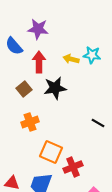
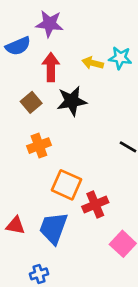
blue semicircle: (14, 46) -> (18, 46), turned -72

